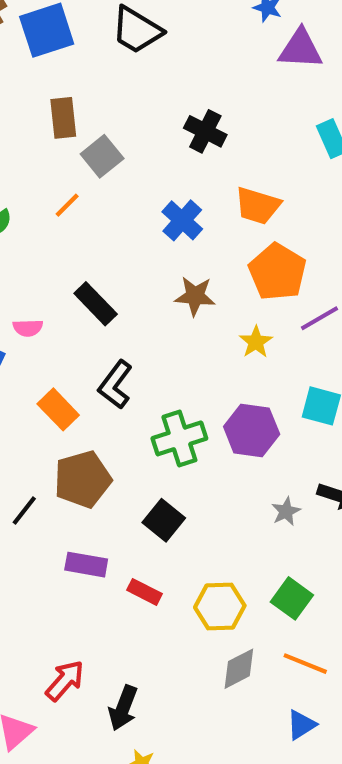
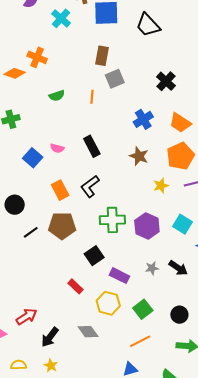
orange line: (67, 205) -> (92, 97), turned -56
purple rectangle: (86, 565) -> (119, 276), moved
orange line: (305, 664) -> (140, 341), turned -65
gray diamond: (239, 669) -> (88, 332), moved, turned 65

